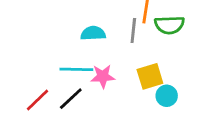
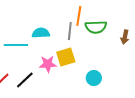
cyan line: (76, 69) -> (16, 45), moved
yellow square: (150, 76) -> (66, 57), moved

